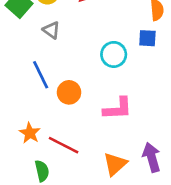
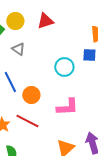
red line: (64, 145) -> (27, 121), moved

